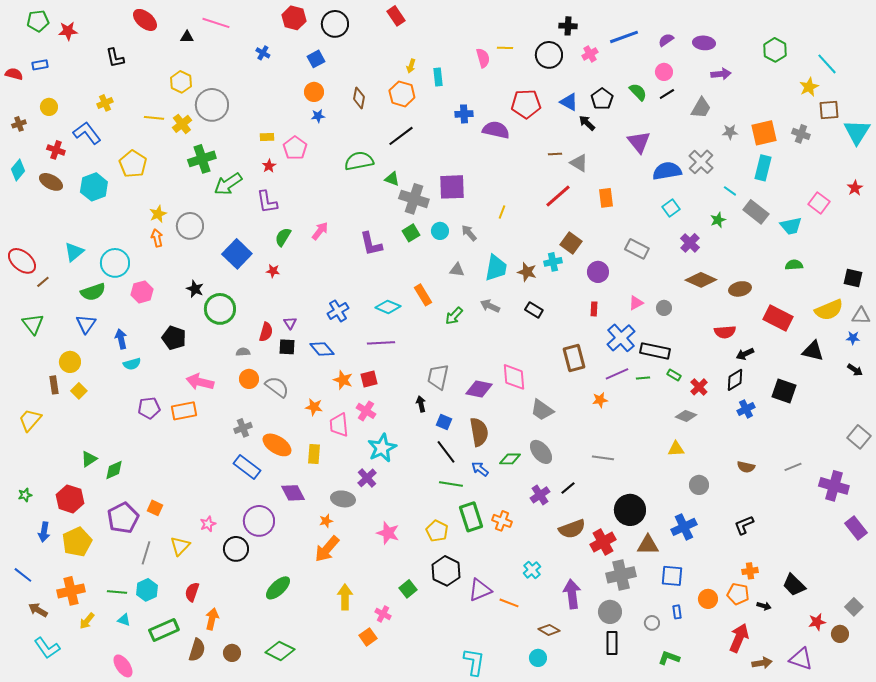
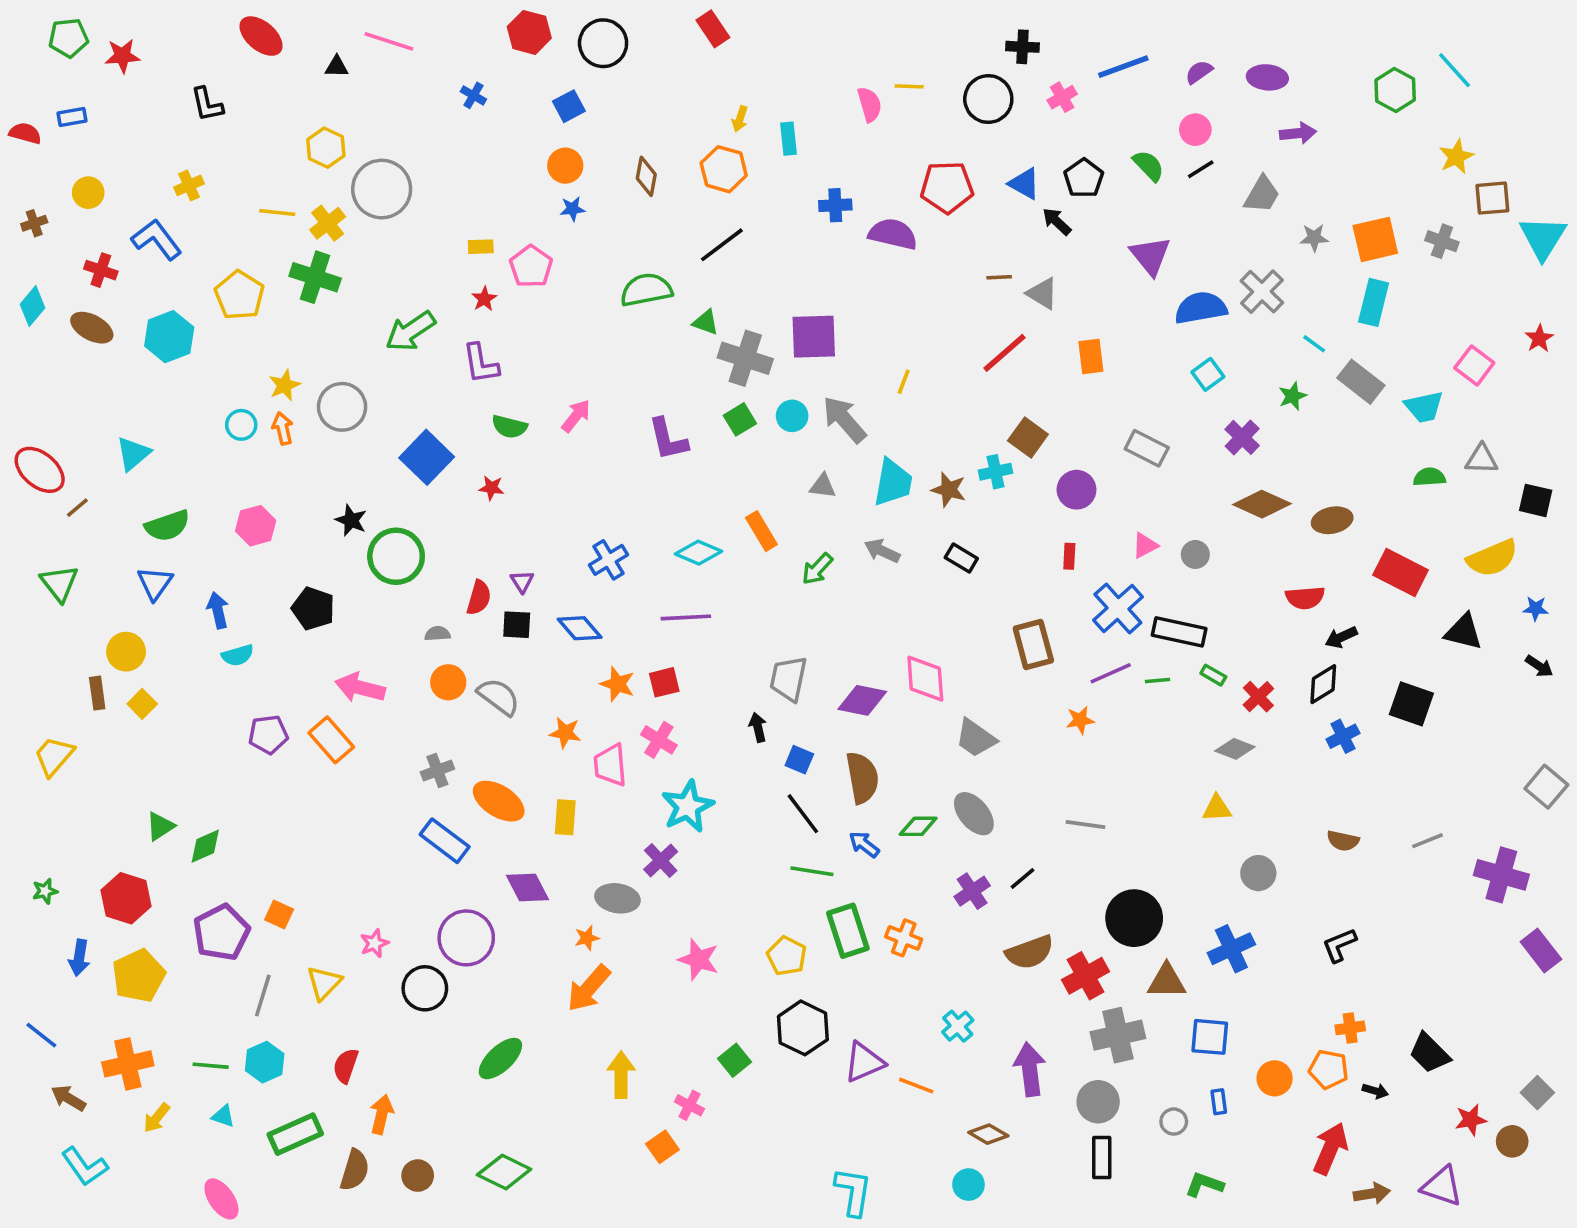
cyan line: (827, 64) -> (1455, 70), moved
green cross: (202, 159) -> (315, 277), moved, turned 36
gray arrow: (469, 233) -> (844, 419), size x1.6
green semicircle: (283, 237) -> (509, 427), turned -108
cyan circle: (115, 263) -> (241, 425), moved, size x0.6
gray triangle: (861, 316) -> (1482, 459), moved
orange rectangle: (184, 411) -> (331, 740), turned 60

